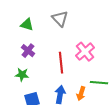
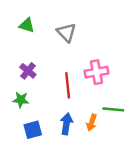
green triangle: (27, 25) -> (27, 25), moved
pink cross: (85, 52) -> (96, 72), turned 30

